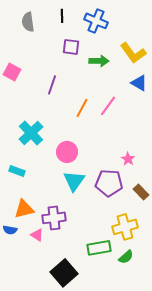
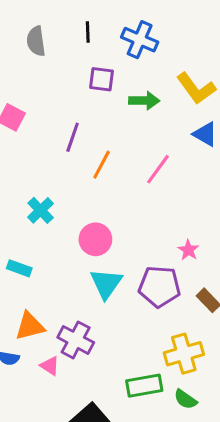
orange line: (82, 108) -> (102, 165), moved
cyan cross: (31, 133) -> (41, 210), size x0.7
purple cross: (54, 218) -> (76, 340), turned 35
green semicircle: (126, 257) -> (185, 399), turned 77

